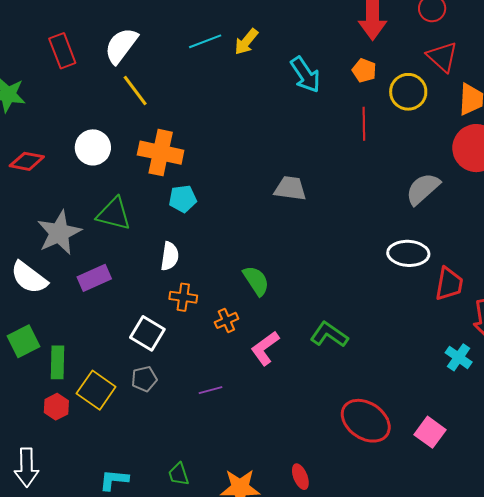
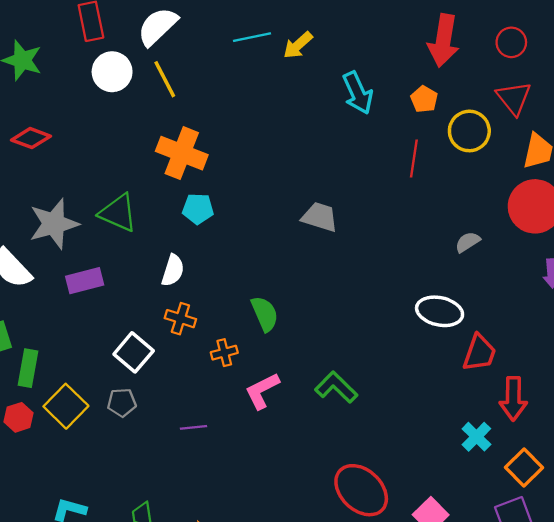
white circle: (93, 147) -> (112, 72), moved
gray semicircle: (423, 189) -> (468, 242), size x0.6

